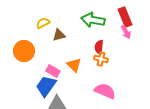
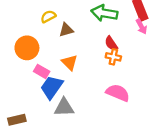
red semicircle: (99, 47) -> (111, 43), turned -40
orange triangle: (74, 65) -> (70, 62), moved
pink rectangle: (53, 71) -> (42, 71), moved

